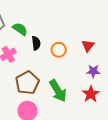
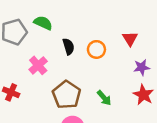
green semicircle: (20, 29) -> (43, 23), moved
green arrow: (58, 91) -> (104, 98), size x0.6

